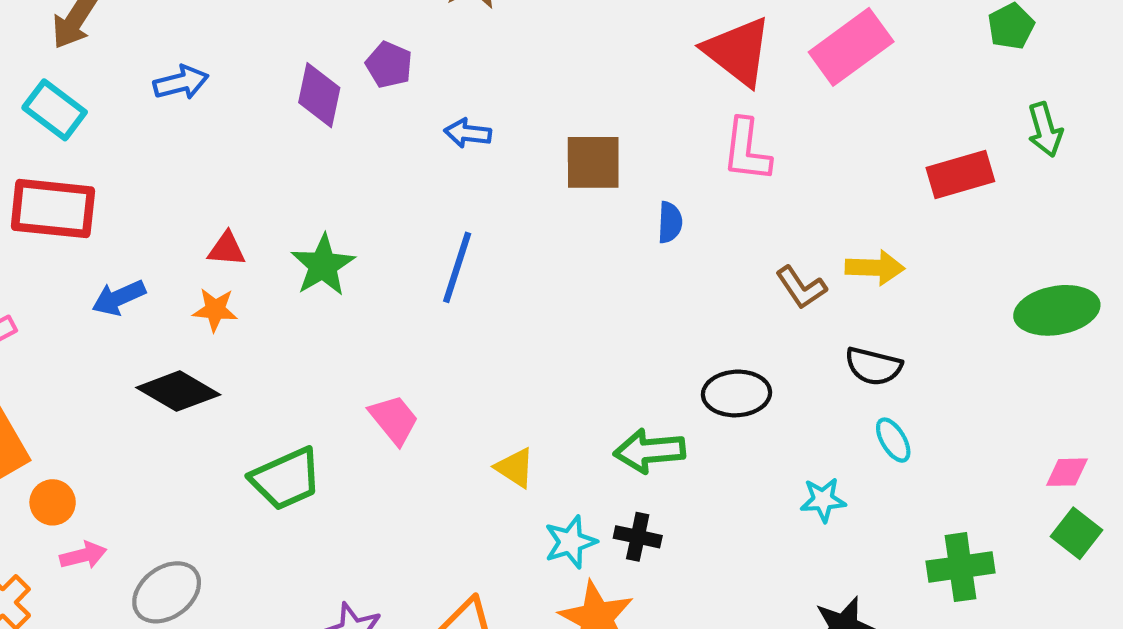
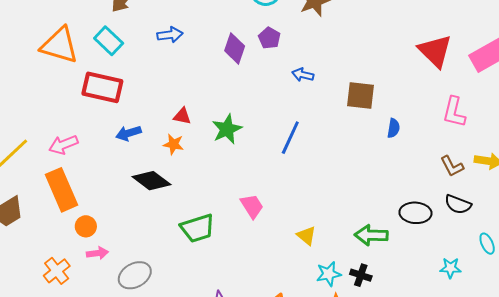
pink L-shape: (747, 150) -> (454, 112), moved
black semicircle: (873, 366) -> (458, 204), moved

